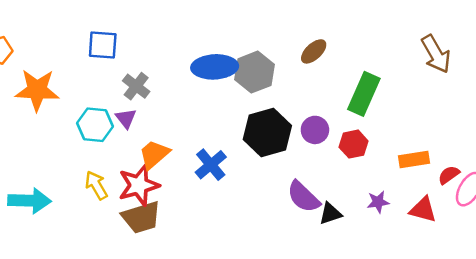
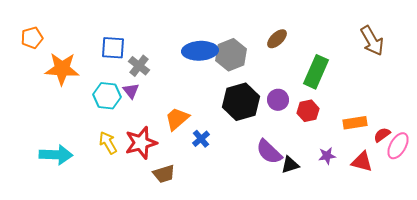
blue square: (103, 45) -> (113, 48), moved
orange trapezoid: (154, 154) -> (177, 119), moved
blue cross: (211, 165) -> (201, 139), moved, size x0.7
brown trapezoid: (141, 217) -> (164, 174), moved, size x0.7

